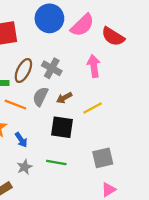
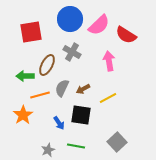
gray cross: (52, 68) -> (72, 52), moved
orange line: (15, 105) -> (40, 95), turned -36
blue arrow: (21, 140) -> (59, 123), moved
gray square: (103, 158) -> (117, 142), turned -30

